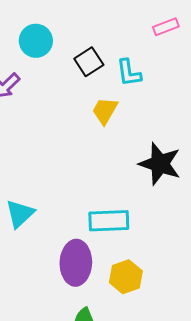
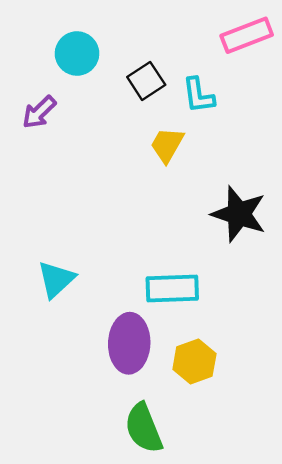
pink rectangle: (166, 27) -> (247, 35), size x1.5

